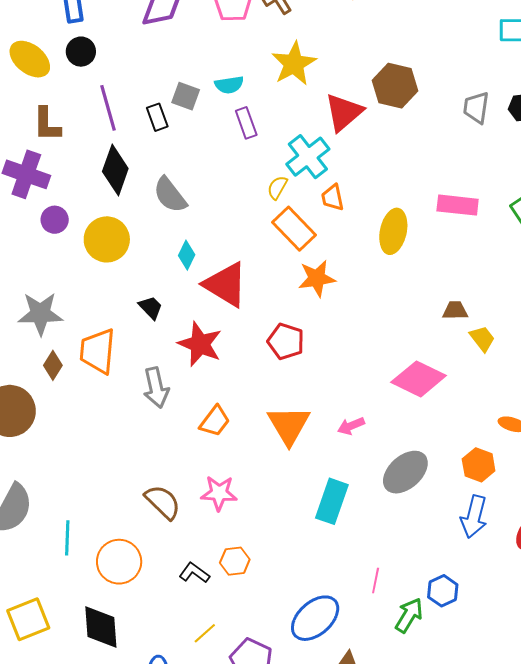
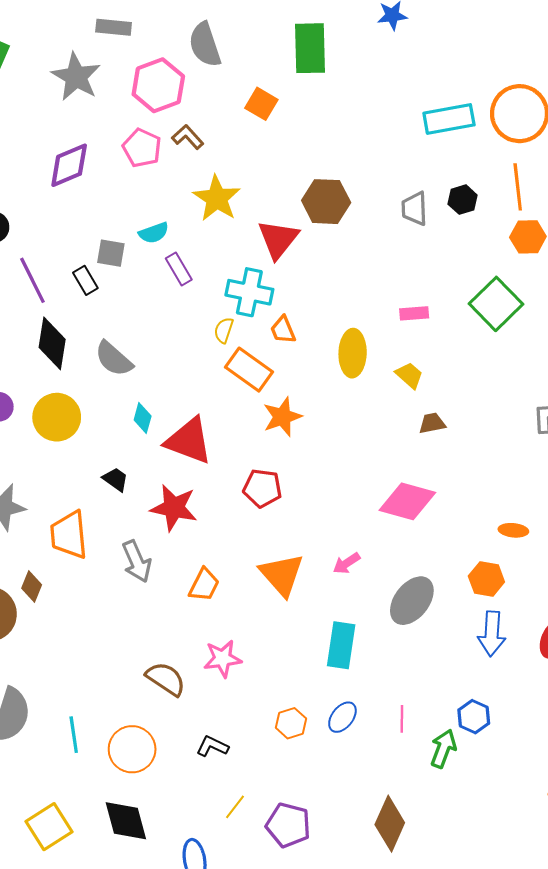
cyan cross: (308, 157) -> (249, 292), turned -30
pink rectangle: (458, 205) -> (414, 313), size x0.7
yellow trapezoid: (482, 339) -> (409, 375), moved
brown diamond: (53, 365) -> (32, 586), moved
orange hexagon: (235, 561) -> (291, 723), moved
blue ellipse: (315, 618) -> (342, 717), moved, size x0.6

